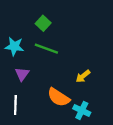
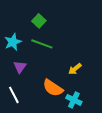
cyan star: (14, 46) -> (13, 42), turned -30
white line: (15, 105) -> (14, 95), turned -30

